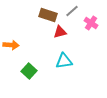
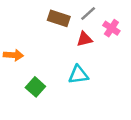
red triangle: (60, 32) -> (84, 39), moved

